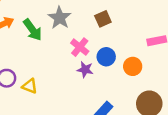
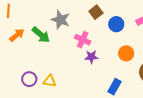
blue circle: (106, 57) -> (116, 24), moved
orange circle: (133, 66) -> (126, 53), moved

